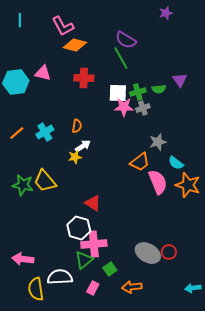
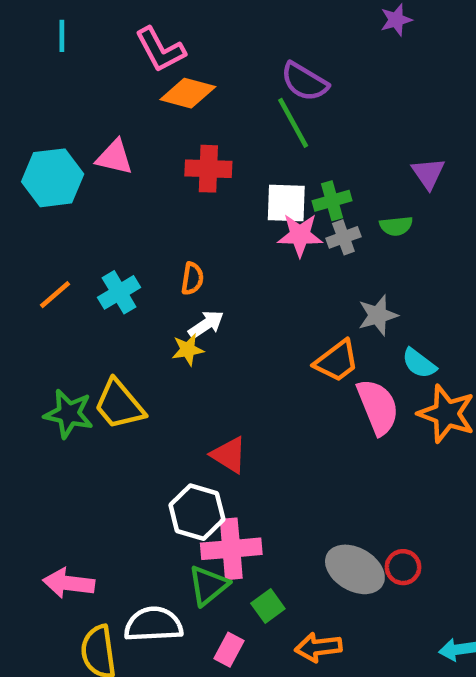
green semicircle: (159, 89) -> (396, 226), moved

